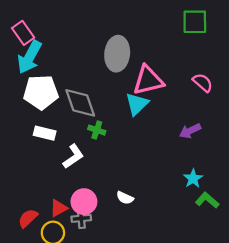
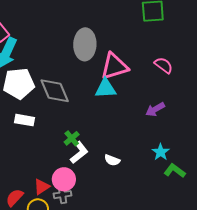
cyan triangle: (137, 104) -> (106, 88), turned 45
green cross: (97, 130) -> (72, 138), moved, turned 35
white L-shape: (73, 156) -> (79, 153), moved
white semicircle: (125, 198) -> (112, 160), moved

